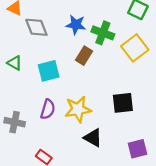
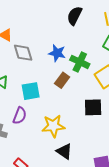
black square: (123, 103) -> (93, 107), moved
purple semicircle: (48, 109) -> (20, 116), moved

